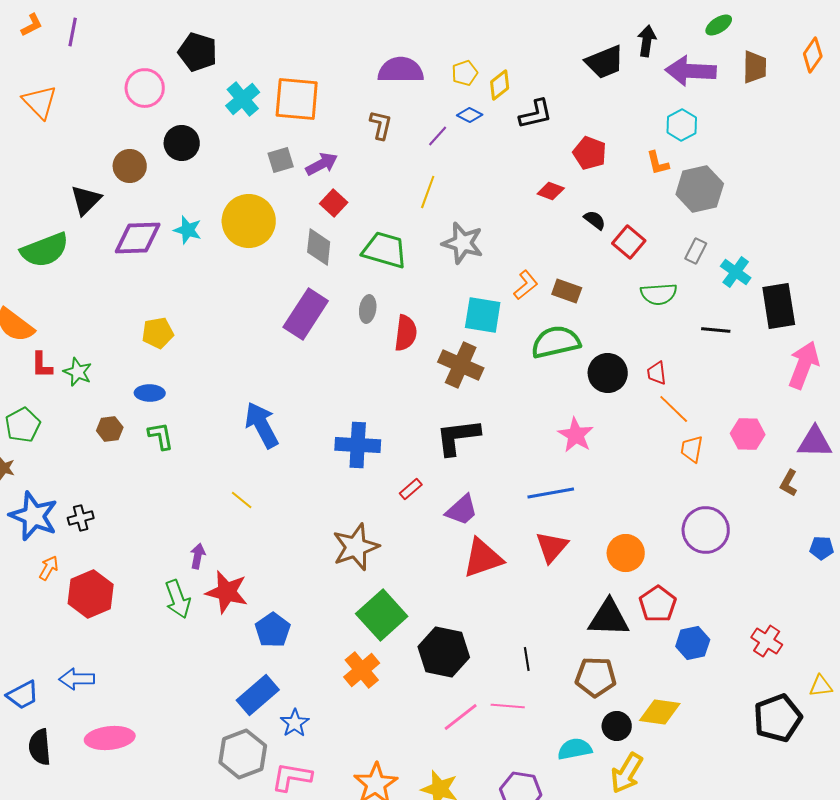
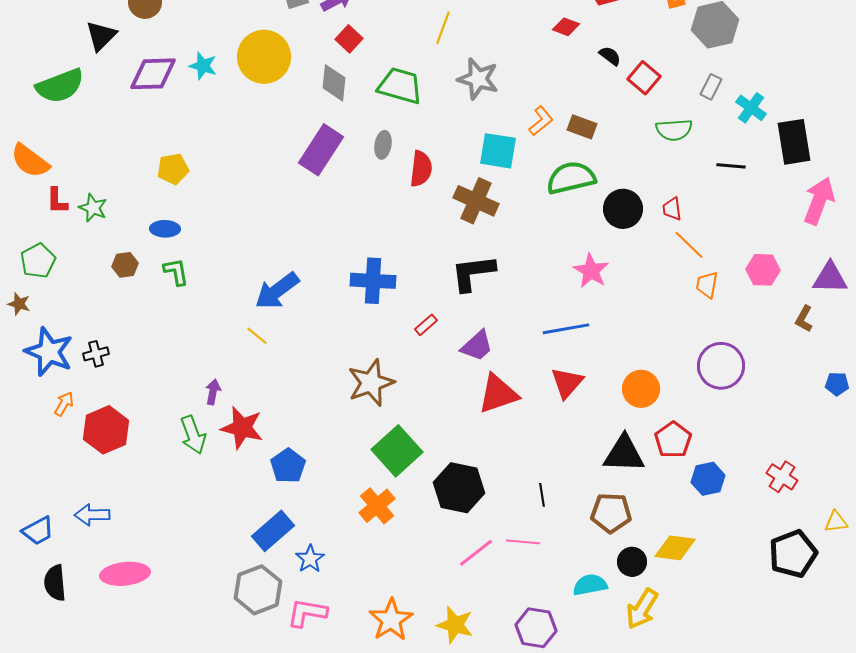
blue arrow: (262, 425) -> (277, 291), moved, turned -99

